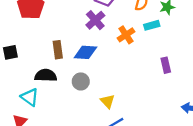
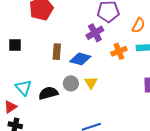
black semicircle: (46, 75) -> (48, 93), moved, turned -30
yellow triangle: (108, 101) -> (91, 83), moved

